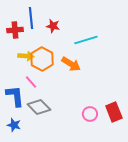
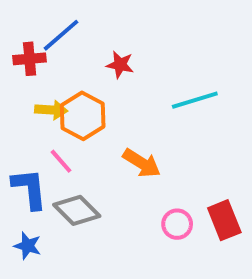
blue line: (31, 18) -> (61, 35), turned 55
red star: (53, 26) -> (120, 65), moved
cyan line: (86, 40) -> (195, 100), moved
orange arrow: (71, 64) -> (142, 163), moved

